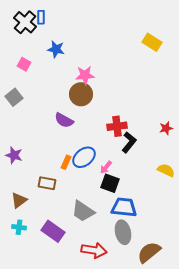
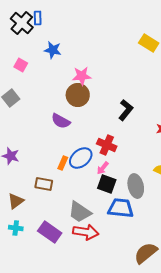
red cross: (117, 126) -> (107, 145), moved, turned 30
black L-shape: (129, 142) -> (126, 110), moved
gray ellipse: (123, 232) -> (136, 186), moved
red arrow: (94, 250) -> (86, 232), moved

